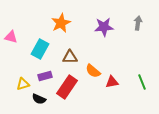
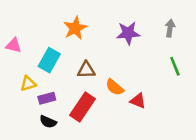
purple rectangle: (45, 76) -> (47, 98), moved
red triangle: (112, 82) -> (138, 101), turned 32
green line: (142, 82) -> (175, 66), moved
yellow triangle: (23, 84) -> (28, 84), moved

